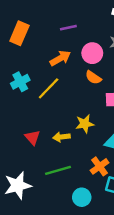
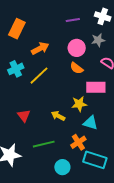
purple line: (68, 28) -> (73, 20), moved
orange arrow: (60, 58) -> (40, 48), moved
yellow star: (85, 124) -> (79, 104), moved
yellow arrow: (62, 137) -> (58, 116), moved, turned 32

